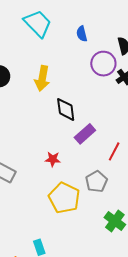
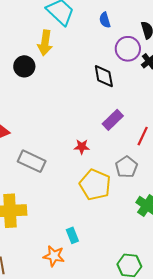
yellow arrow: (42, 78) -> (45, 43), moved
black diamond: (66, 109) -> (104, 76), moved

